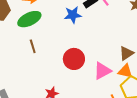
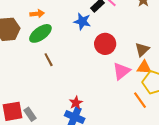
blue star: (73, 15) -> (82, 21), turned 30
red circle: (74, 59) -> (105, 44), moved

